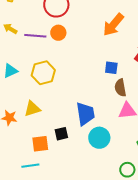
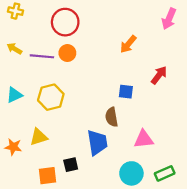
orange arrow: (113, 25) -> (128, 44), size x0.7
brown semicircle: (120, 88) -> (112, 117), moved
cyan circle: (99, 138) -> (131, 173), moved

